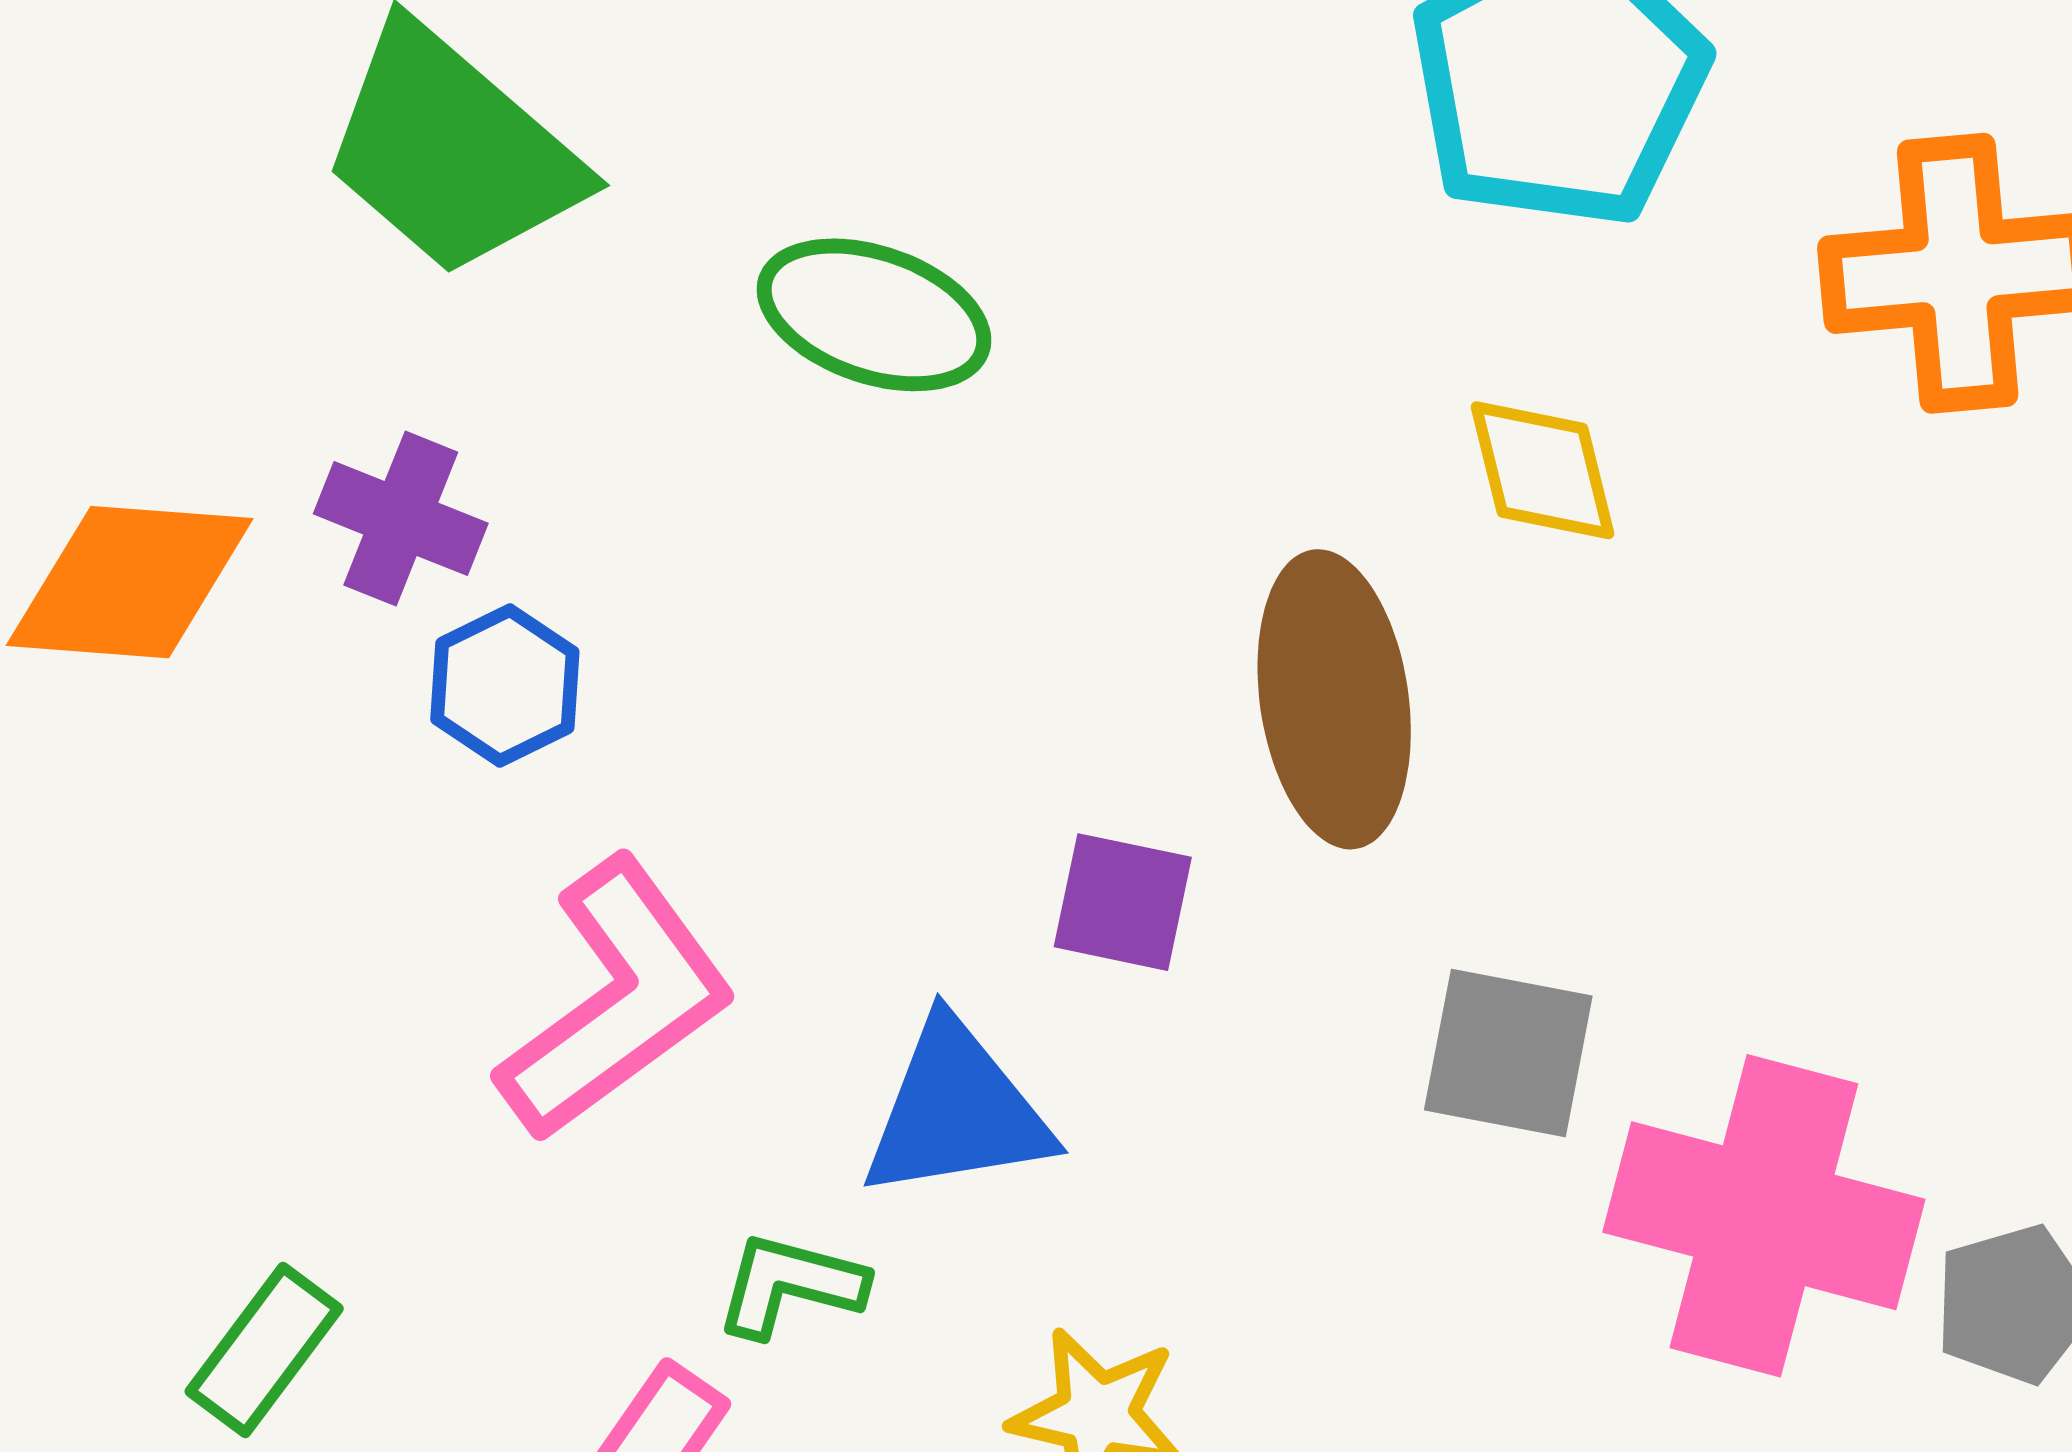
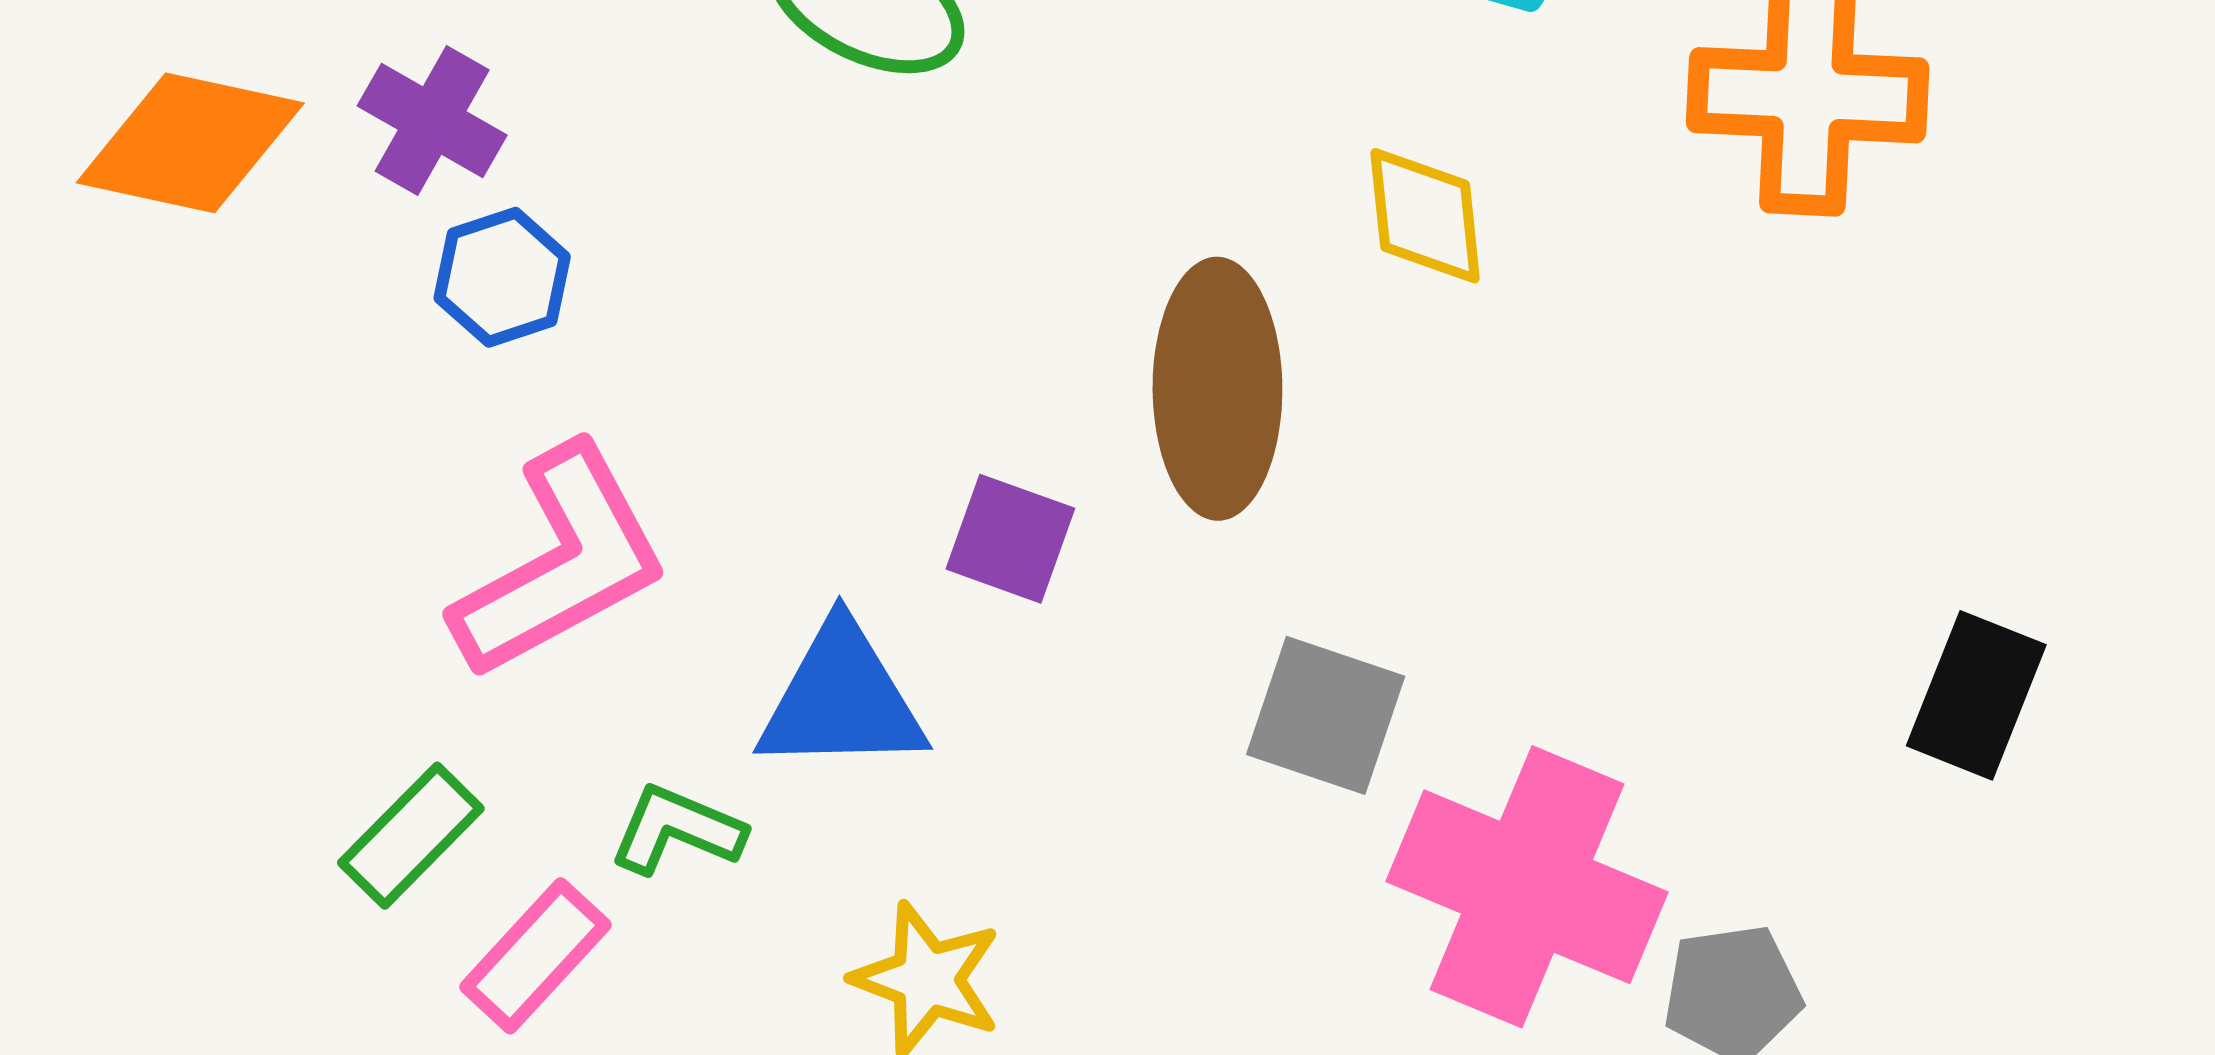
green rectangle: (264, 1350) -> (411, 836), moved

